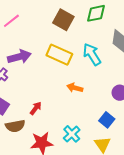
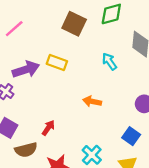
cyan arrow: (92, 54) -> (109, 61), size x0.7
yellow rectangle: (59, 55) -> (57, 62), moved, size x0.7

